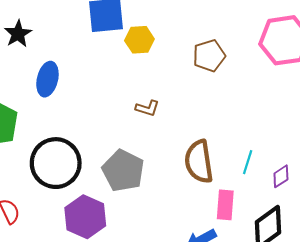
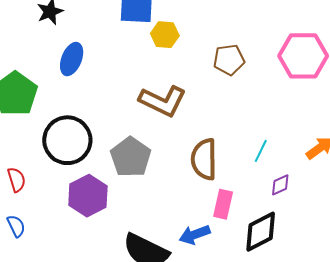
brown L-shape: (147, 108) -> (163, 101), size x2.0
cyan line: (248, 162) -> (261, 151), moved

